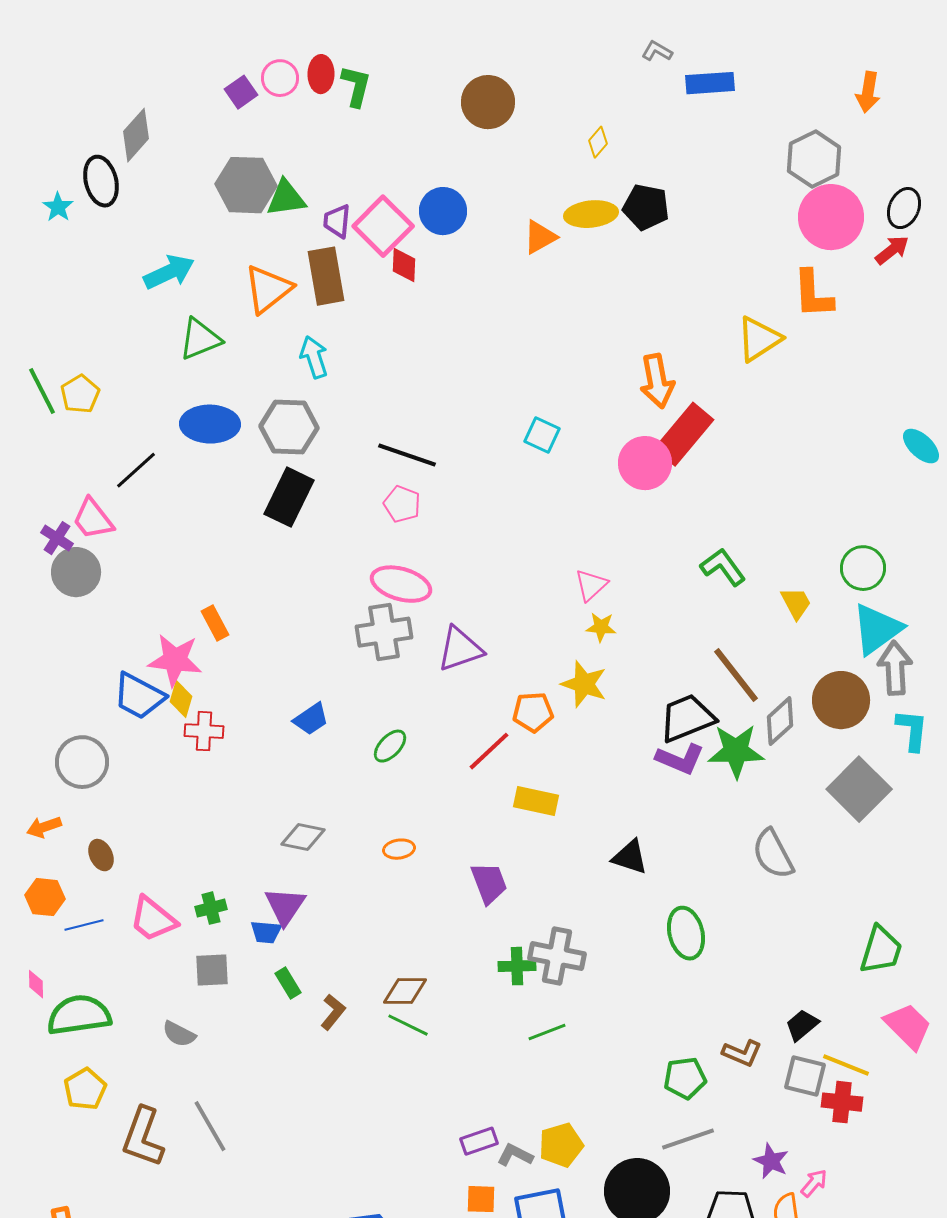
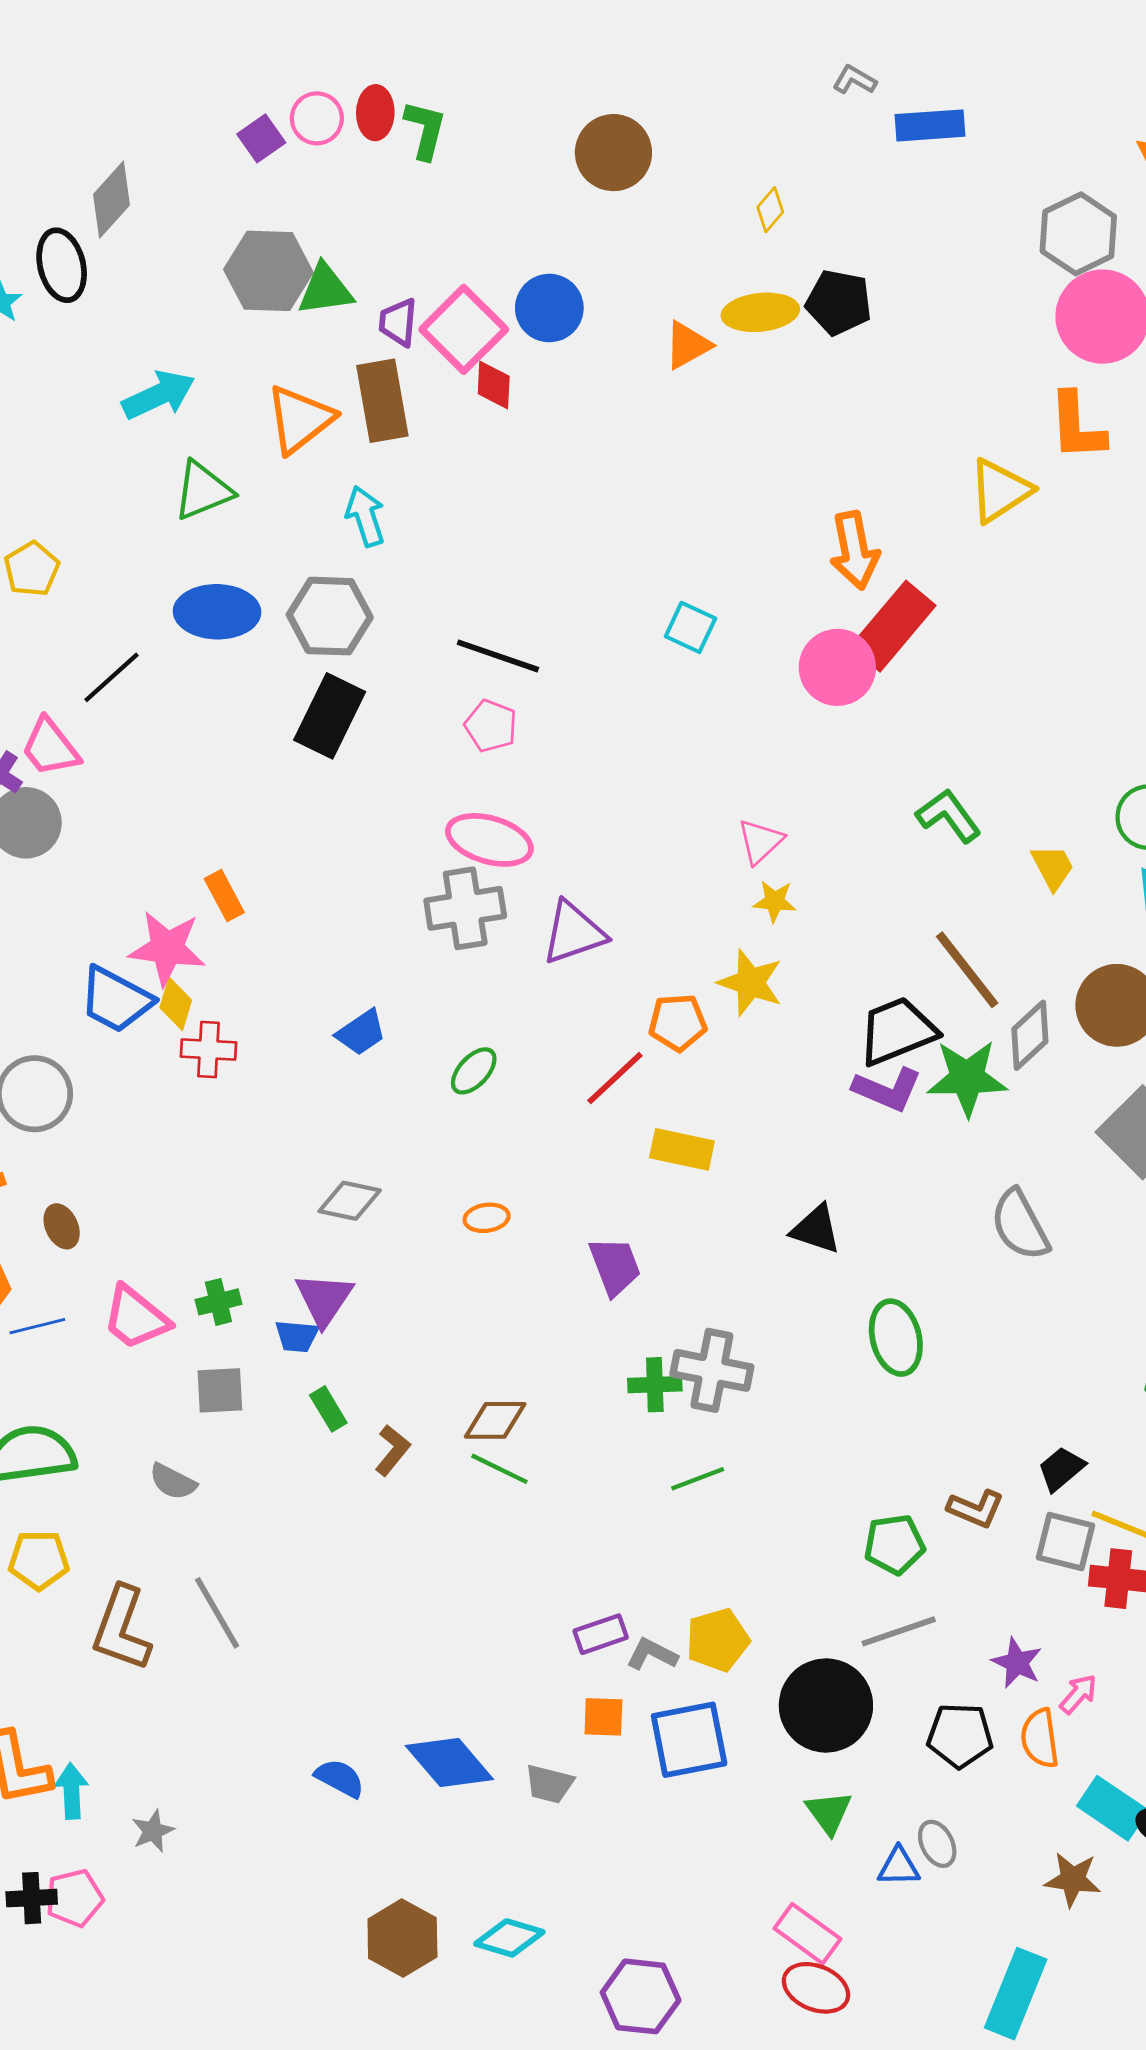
yellow pentagon: (85, 1089) -> (39, 1560), turned 30

